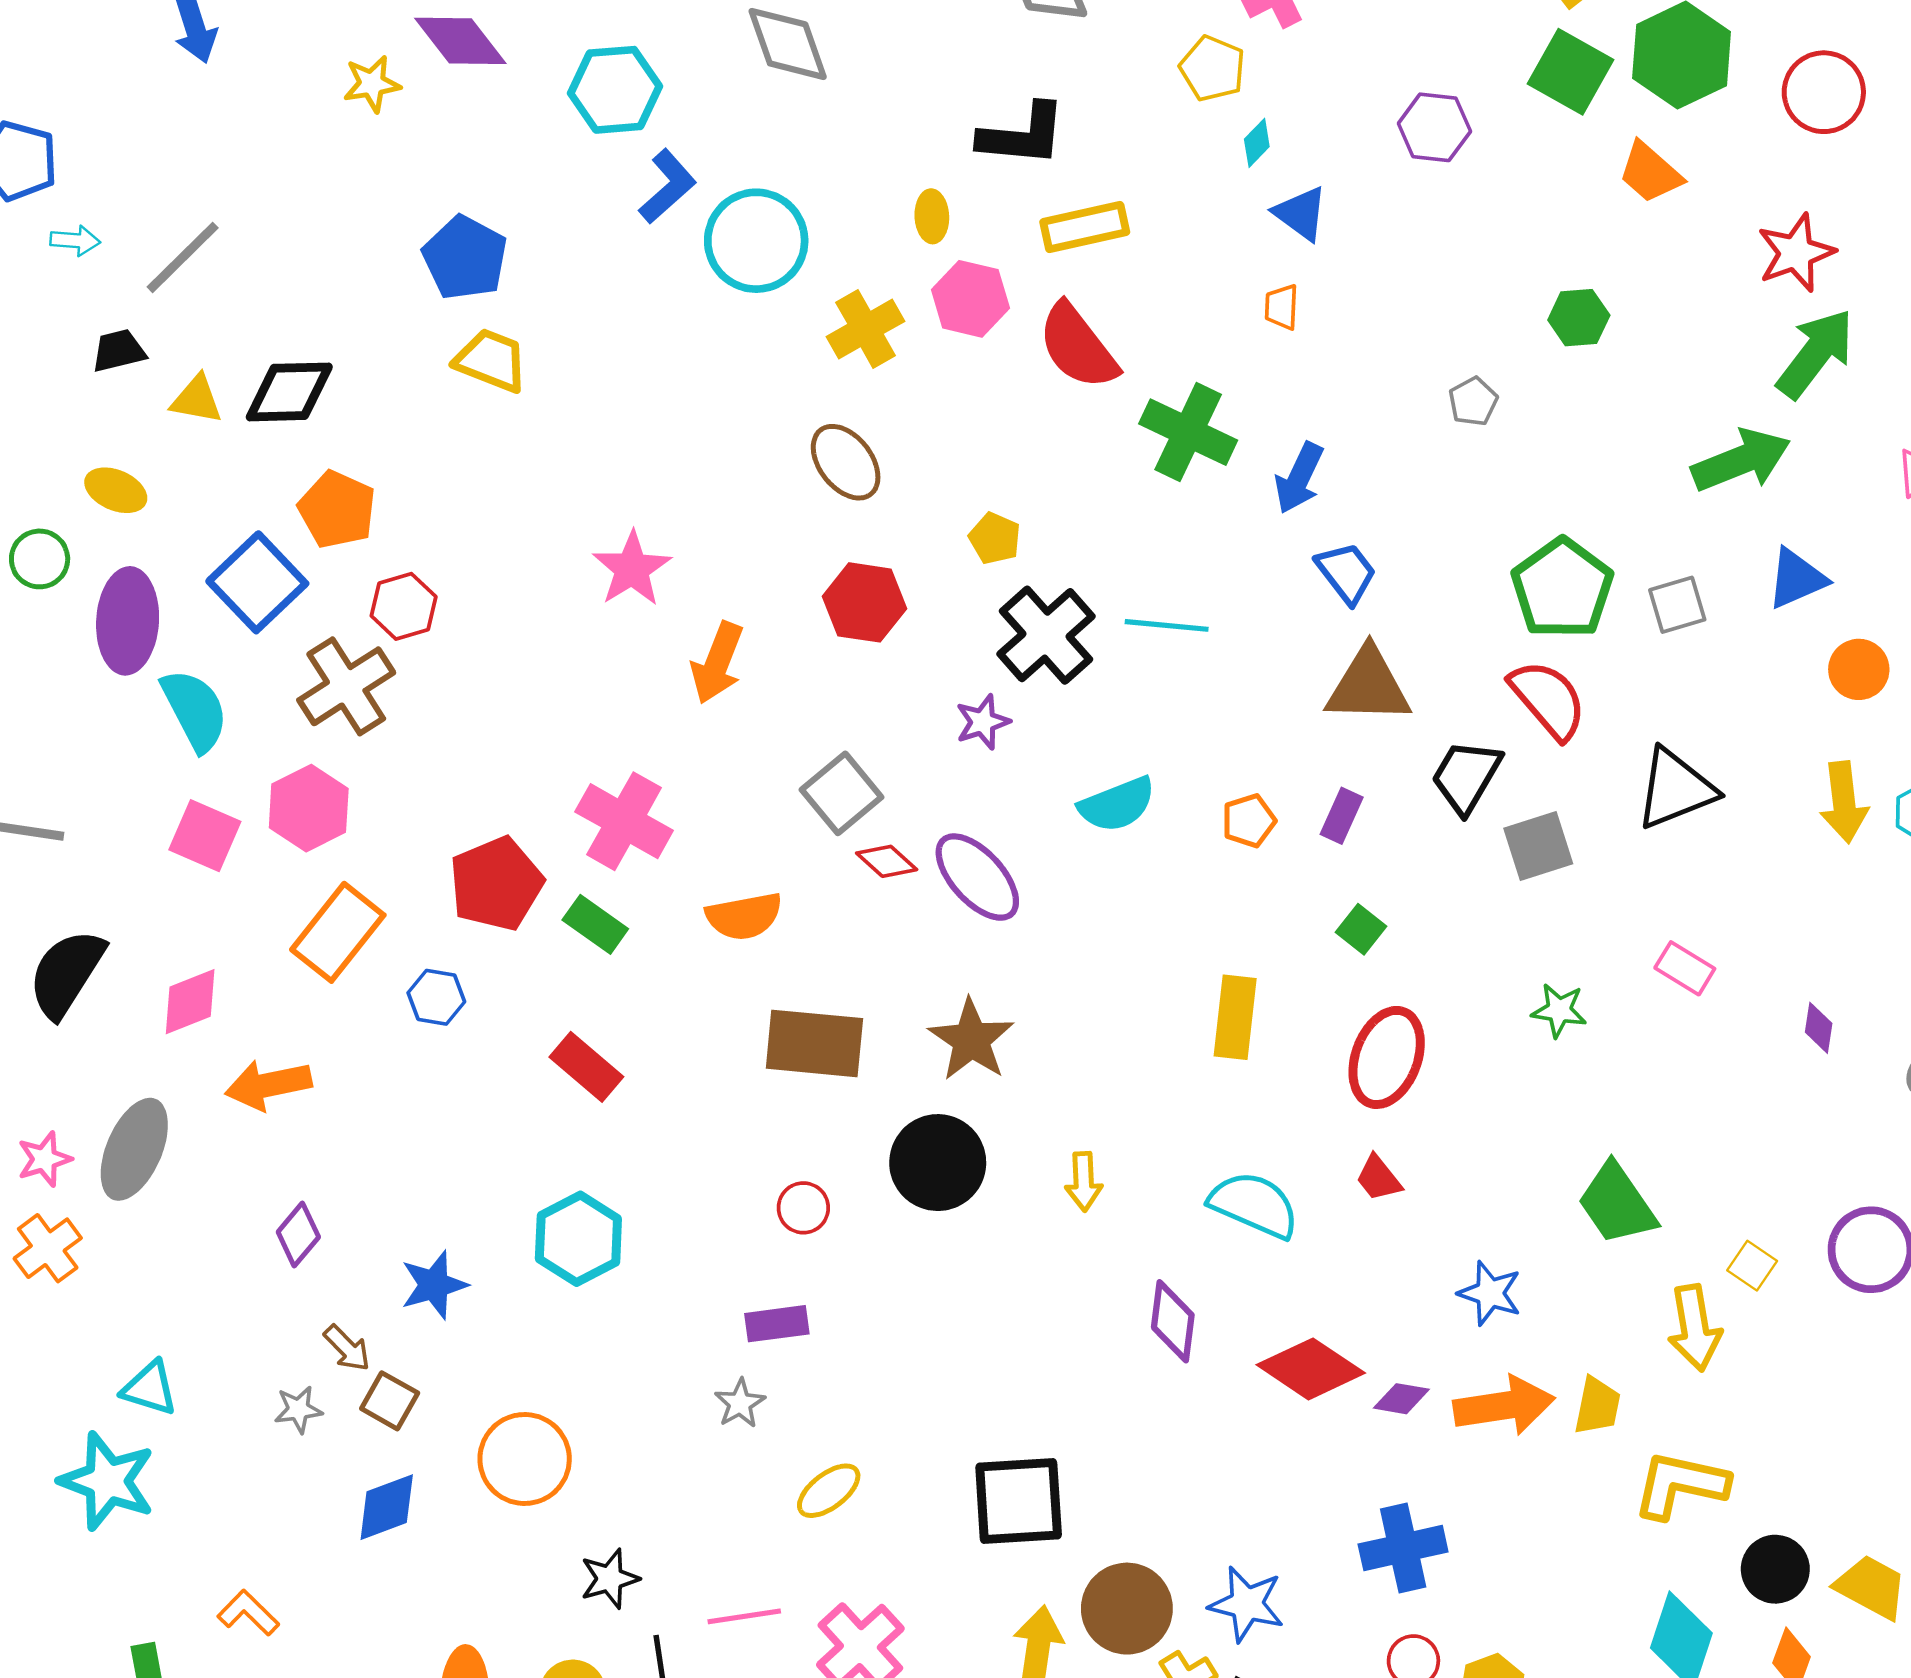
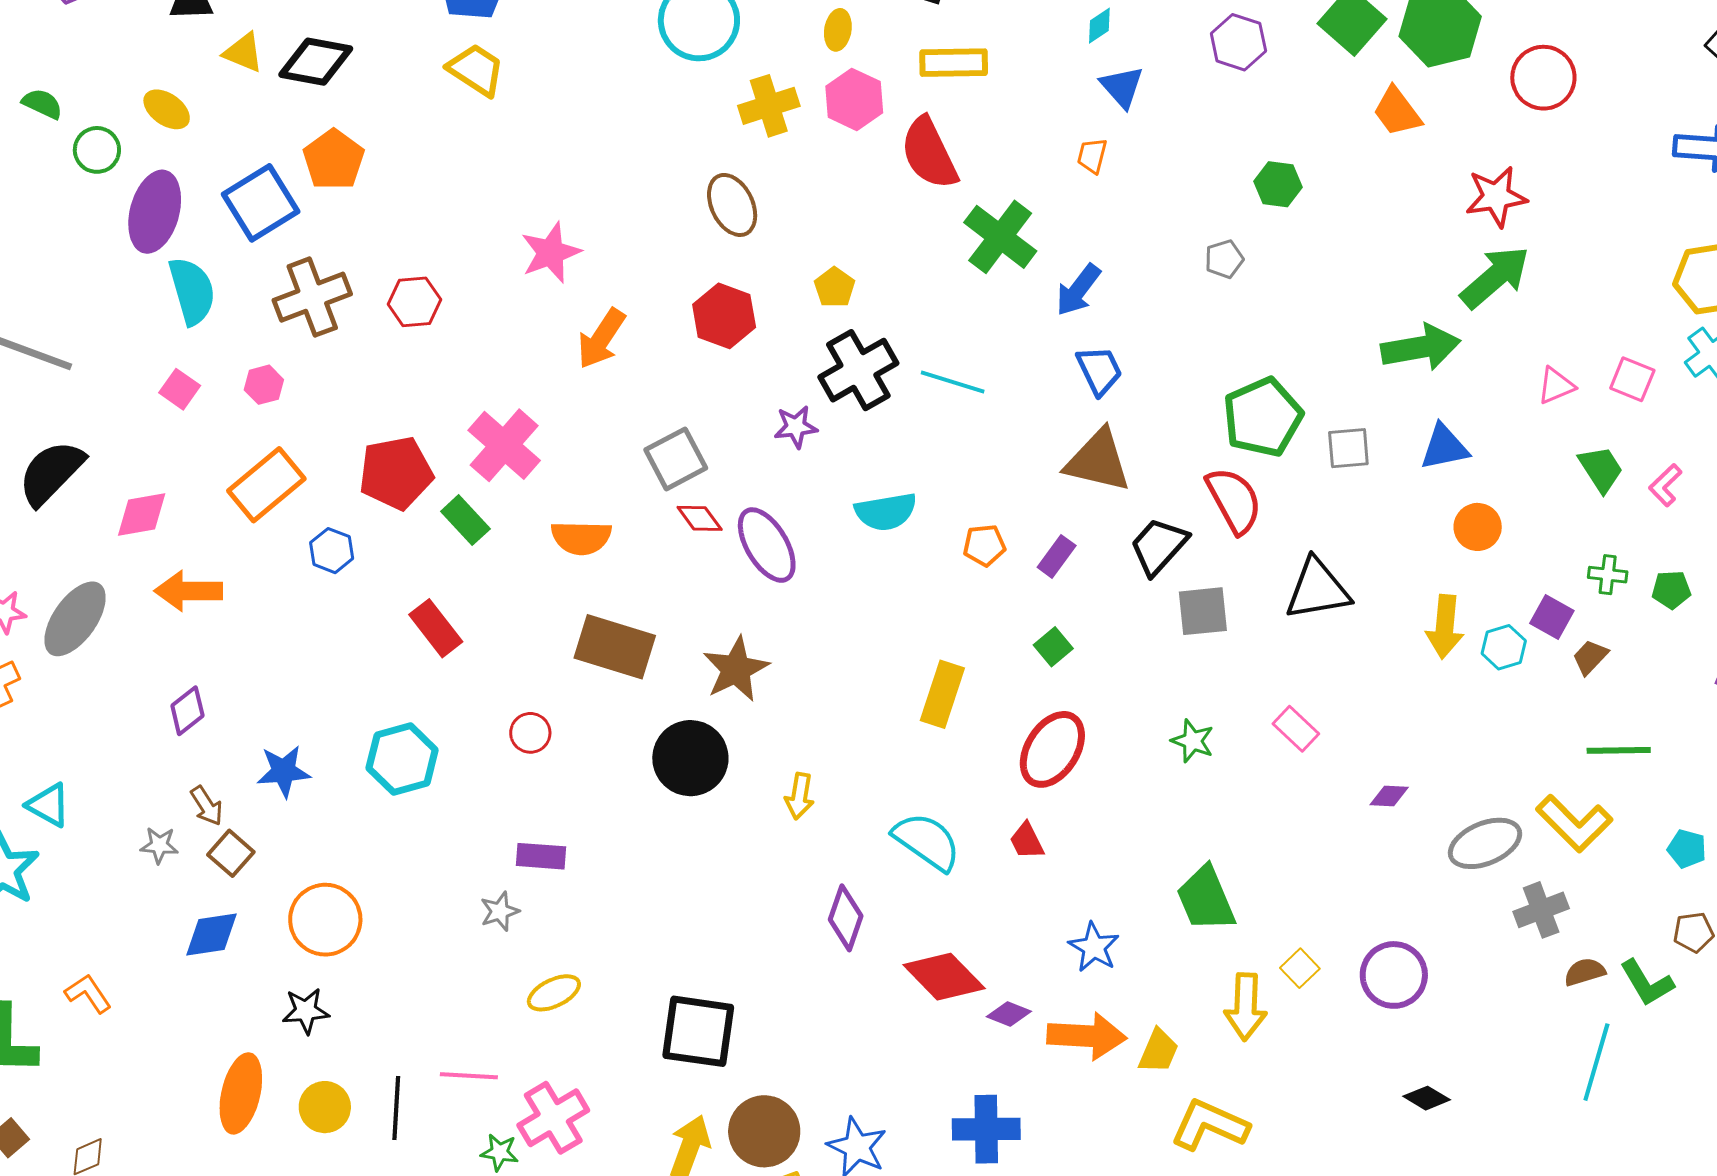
green hexagon: (1579, 318) -> (1278, 184), moved
red hexagon: (404, 606) -> (414, 302), moved
pink hexagon: (309, 808) -> (264, 385), size x0.6
pink square: (205, 836) -> (180, 389), size x0.7
purple diamond: (1819, 1028) -> (1389, 796), turned 72
red circle: (803, 1208) -> (530, 733), moved
black star: (610, 1579) -> (306, 1011), moved

